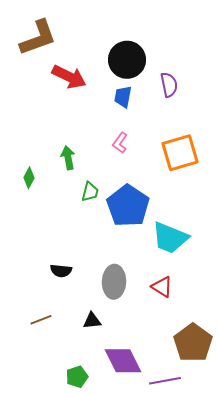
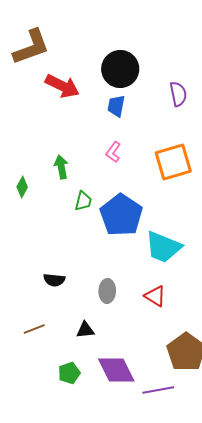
purple semicircle: (169, 85) -> (178, 94), moved
gray ellipse: (114, 282) -> (107, 291), size x0.7
green pentagon: (77, 377) -> (69, 373), moved

